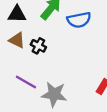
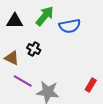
brown triangle: (17, 40) -> (12, 58), moved

